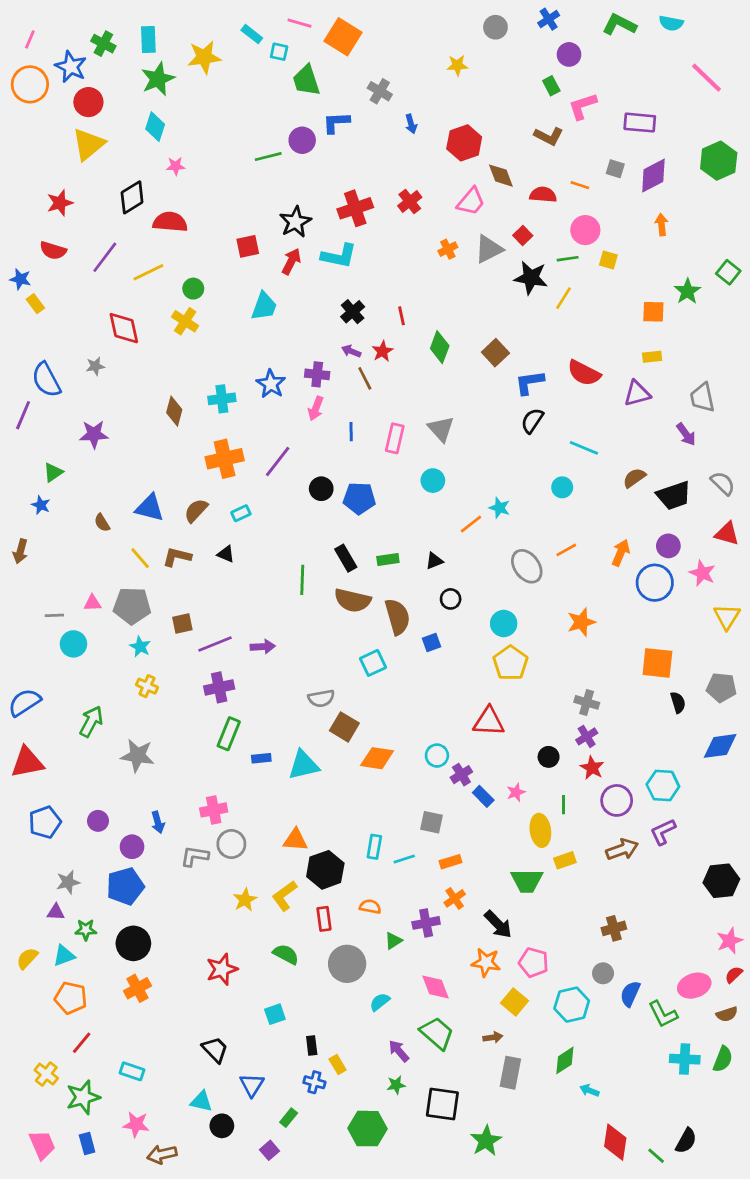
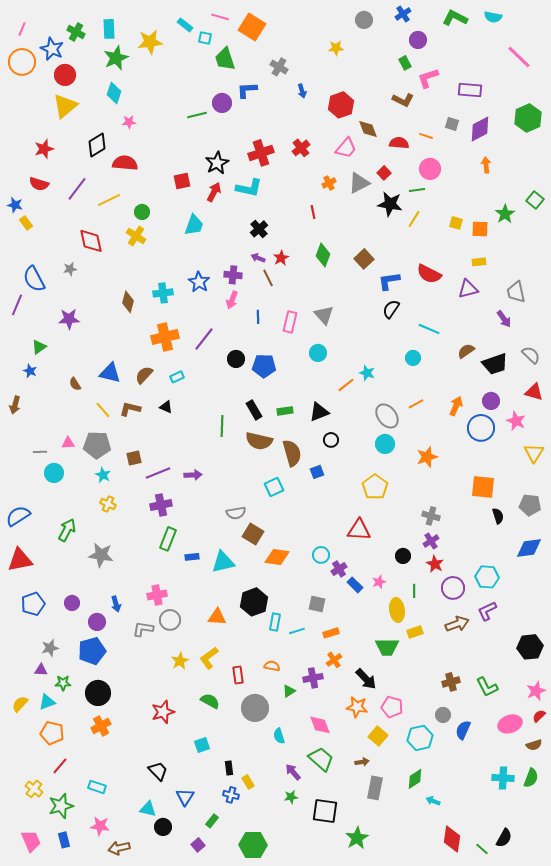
yellow square: (608, 260) -> (456, 223), moved
red line: (402, 316) -> (313, 212), moved
black triangle: (434, 561) -> (319, 412), size x1.5
cyan circle: (504, 623) -> (385, 444), moved
black hexagon: (325, 870) -> (254, 602), moved
cyan semicircle: (380, 1002) -> (279, 736), turned -70
green L-shape: (663, 1014) -> (487, 687), moved
green hexagon: (368, 1129) -> (253, 845), moved

